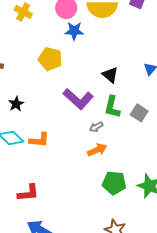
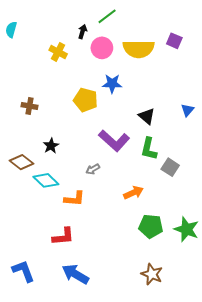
blue star: (74, 31) -> (112, 84), moved
gray square: (139, 113) -> (170, 167), moved
gray arrow: (96, 127) -> (93, 169), moved
orange L-shape: (39, 140) -> (74, 199), moved

